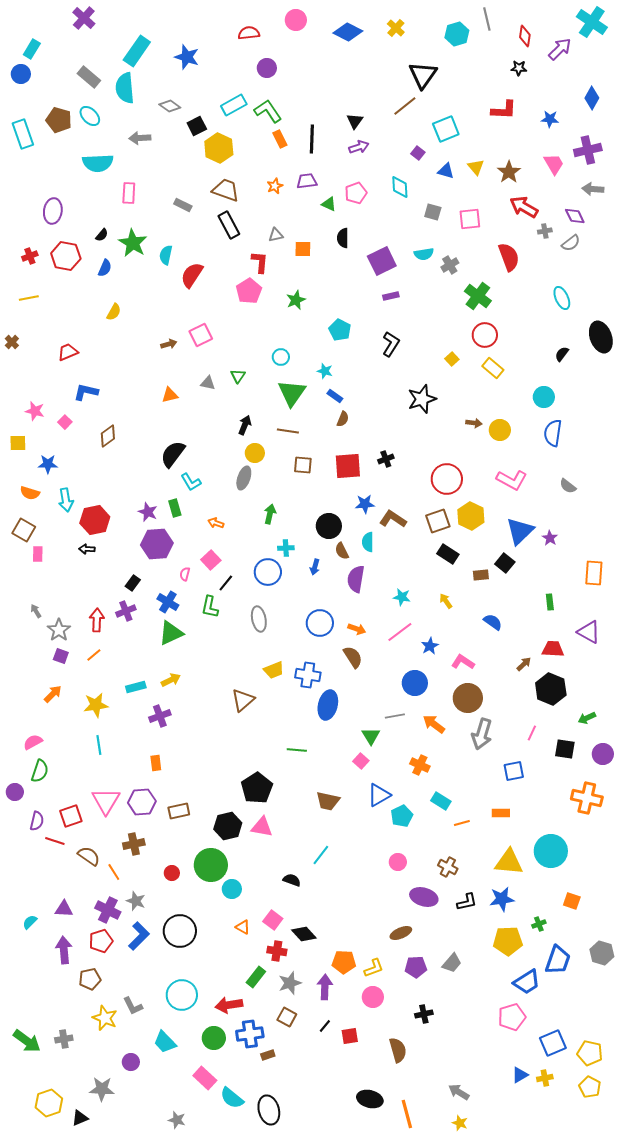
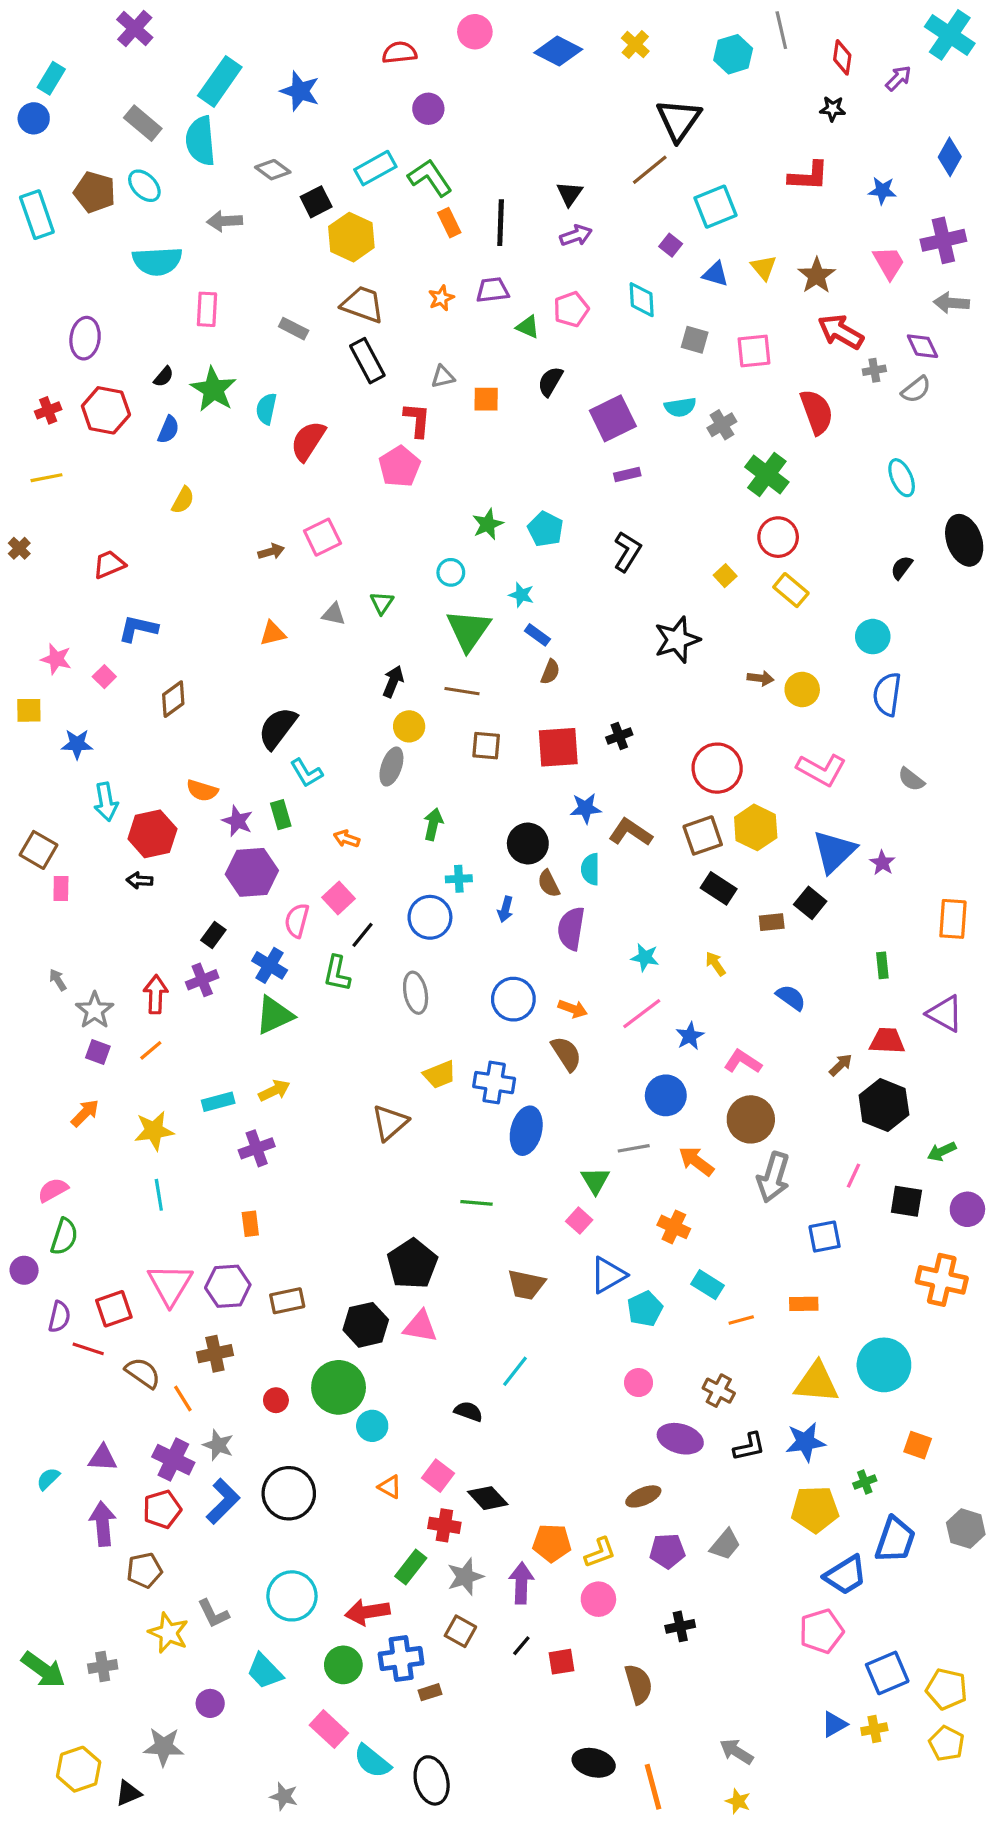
purple arrow: (560, 49) -> (898, 78), size x0.7
black semicircle: (343, 238) -> (550, 381), turned 30
green star: (296, 300) -> (488, 524), moved
orange semicircle: (30, 493) -> (202, 791), moved
pink semicircle: (185, 574) -> (297, 921), size x1.5

